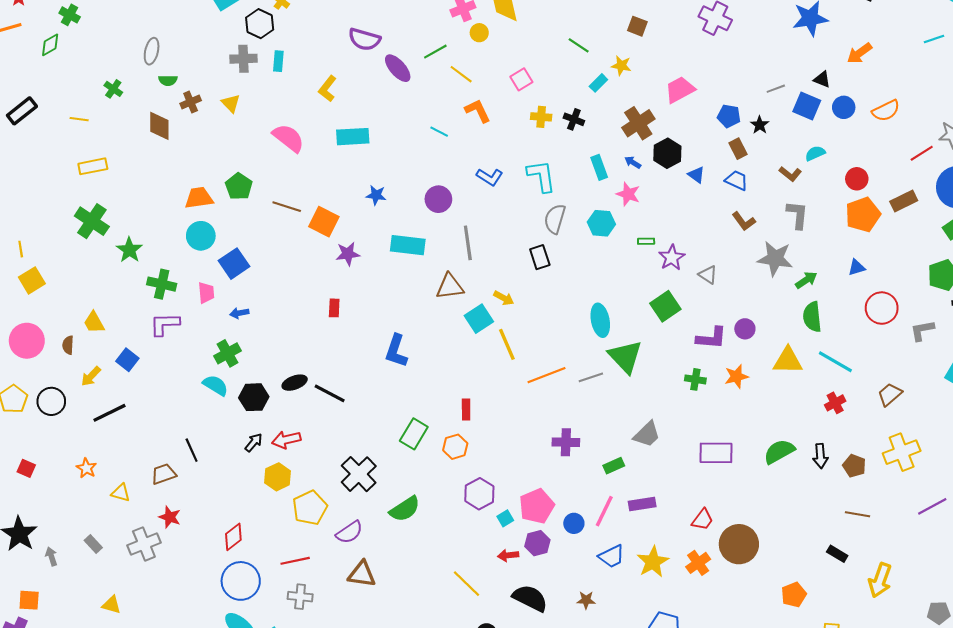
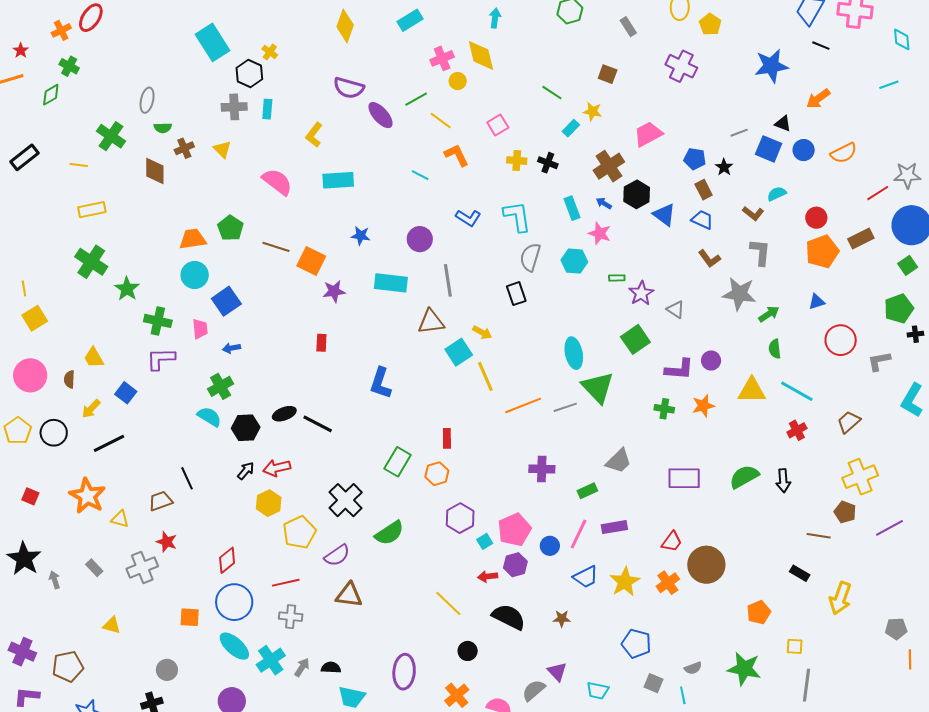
green cross: (113, 89) -> (111, 136), size x1.6
blue triangle: (696, 175) -> (664, 215), size x1.4
green semicircle: (812, 317) -> (775, 349), size x0.7
brown pentagon: (854, 466) -> (845, 512), moved
orange star: (86, 468) -> (87, 496), size x1.8
orange square: (29, 600) -> (190, 617), moved

